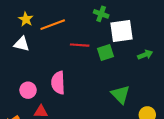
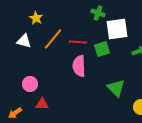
yellow star: (26, 19) -> (36, 18), moved
orange line: (53, 25) -> (53, 39), moved, turned -30
pink semicircle: (58, 83) -> (79, 66), moved

